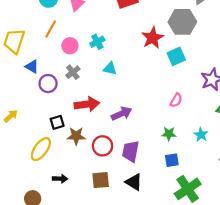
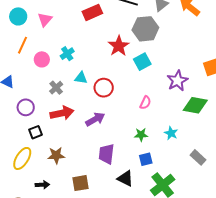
gray cross: (73, 72) -> (56, 88), moved
purple circle: (48, 84) -> (26, 107), moved
brown star: (76, 136) -> (56, 155), moved
red circle: (103, 146) -> (104, 88), moved
black triangle: (134, 182) -> (125, 178), moved

